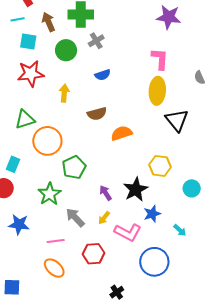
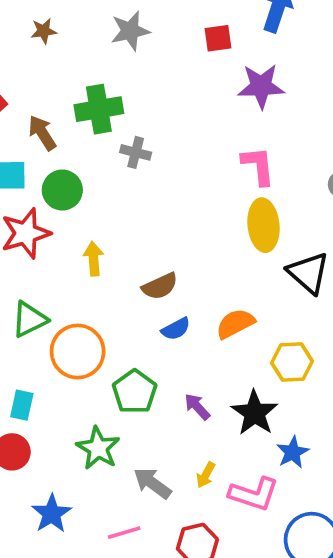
gray cross: (96, 41) -> (136, 152), turned -35
green circle: (66, 50) -> (62, 190), moved
blue semicircle: (103, 75) -> (176, 329), moved
orange semicircle: (122, 133) -> (235, 324), moved
purple arrow: (106, 193) -> (197, 407), moved
blue star: (19, 224) -> (52, 514), turned -30

